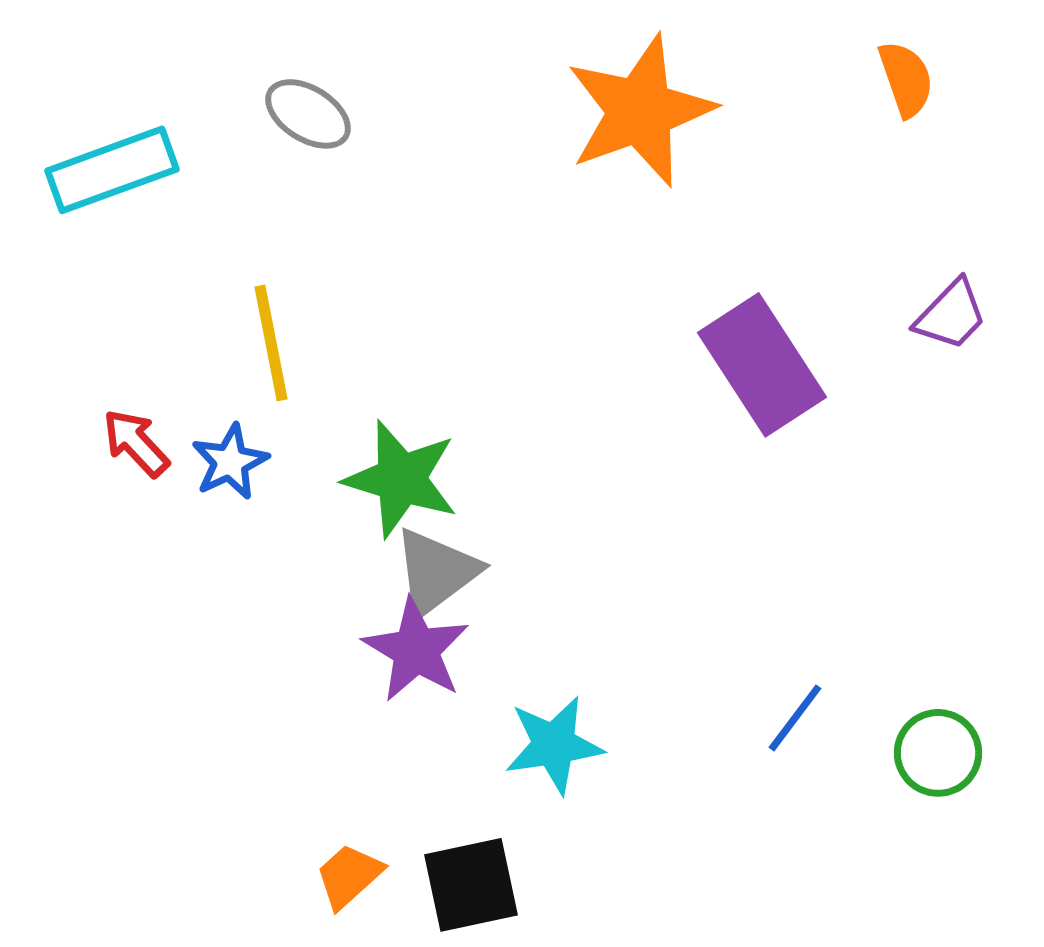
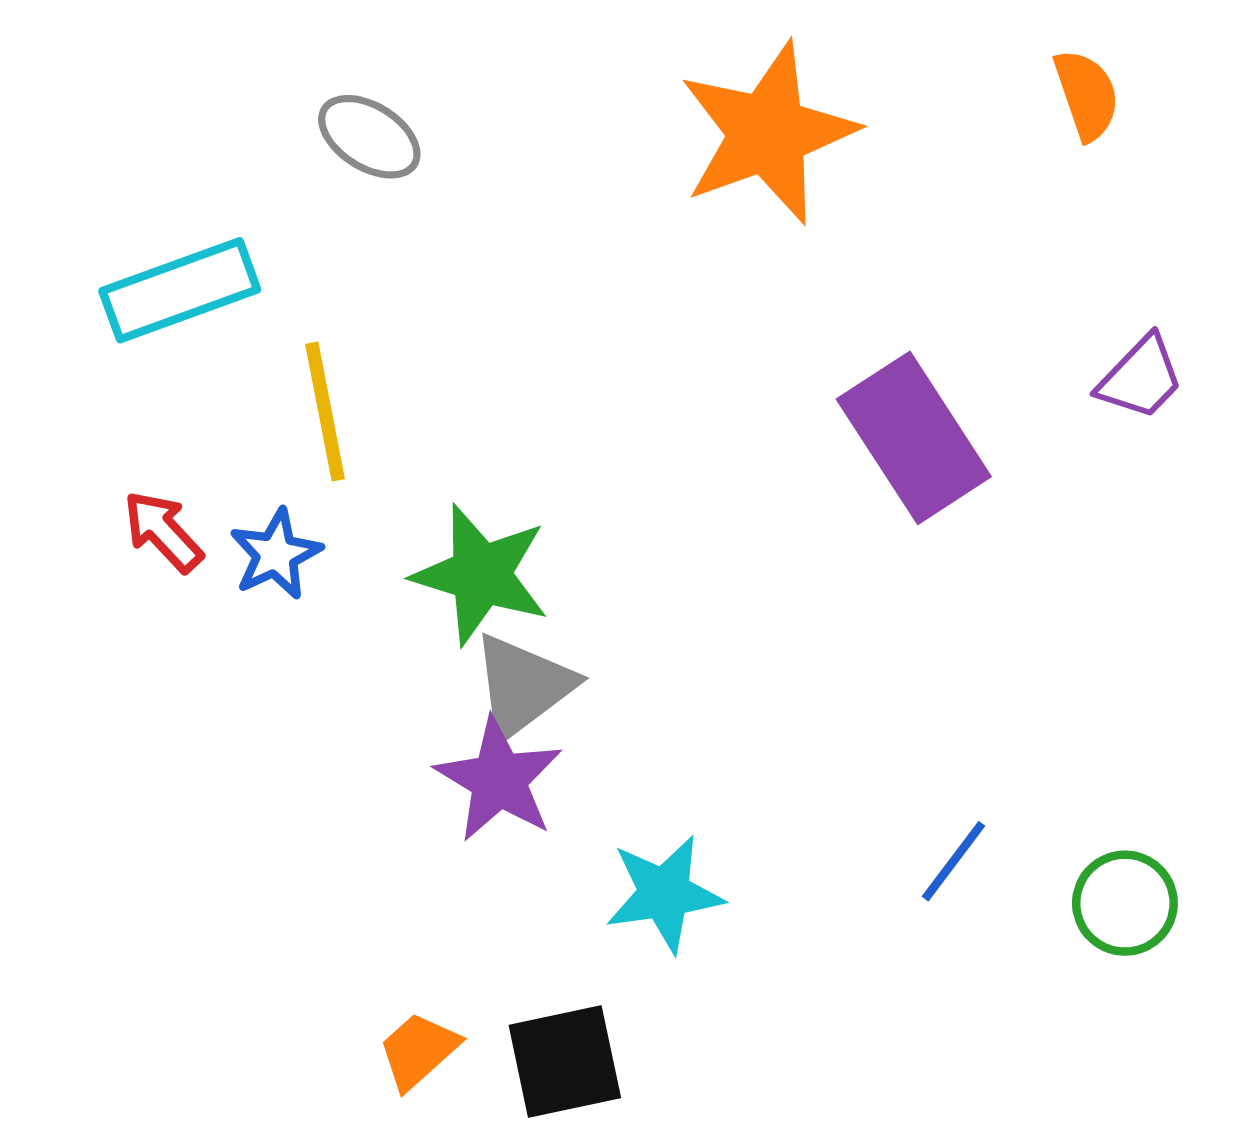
cyan rectangle: (112, 170) -> (180, 290), moved

